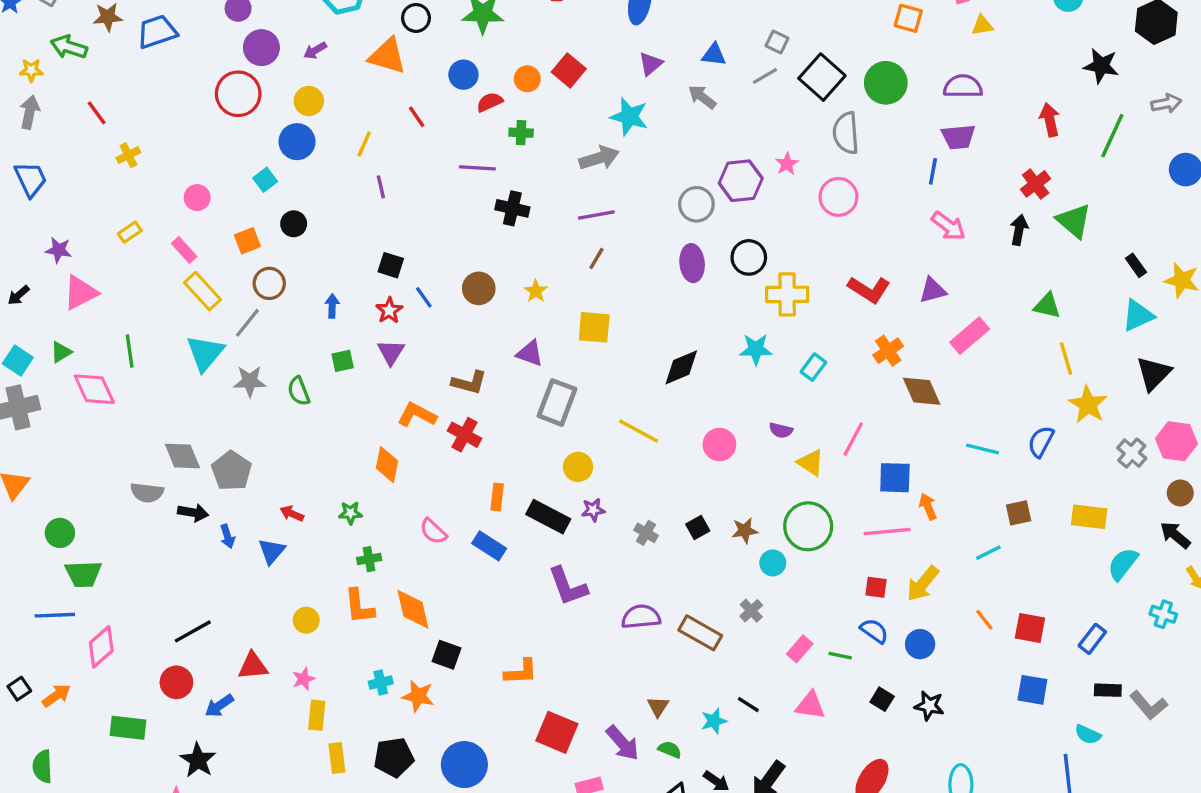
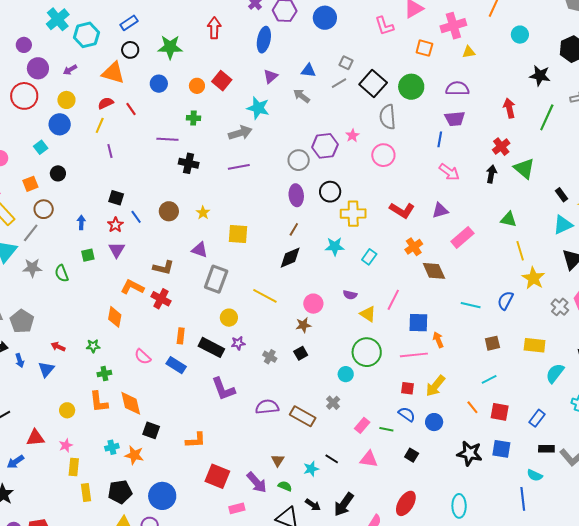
red semicircle: (490, 102) -> (106, 103), moved
brown line: (596, 259) -> (294, 229), moved
brown star: (745, 531) -> (303, 325), moved
cyan line: (988, 553) -> (489, 379), moved
black star: (929, 706) -> (470, 453), moved, size x1.4

